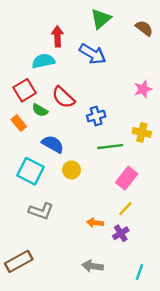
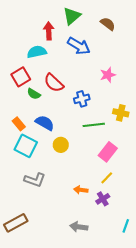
green triangle: (101, 19) -> (72, 16), moved
brown semicircle: (144, 28) -> (108, 24), moved
pink star: (143, 89) -> (108, 75), moved
orange rectangle: (19, 123) -> (19, 124), moved
cyan line: (139, 272) -> (126, 226), moved

